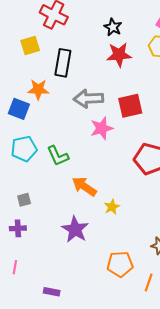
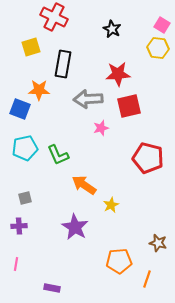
red star: (119, 55) -> (118, 74), moved
pink star: (102, 128) -> (101, 128), size x0.7

